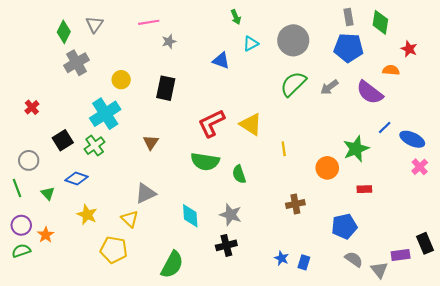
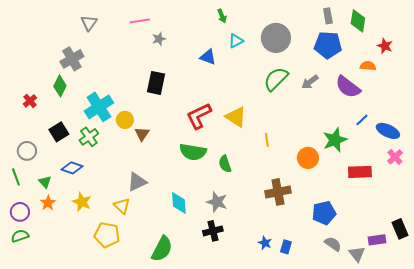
green diamond: (64, 32) -> (60, 86), moved
yellow circle: (121, 80) -> (125, 120), moved
red rectangle: (364, 189) -> (360, 172), moved, size x1.6
brown cross: (295, 204) -> (278, 192), size x1.4
orange star: (46, 235) -> (48, 203), moved

